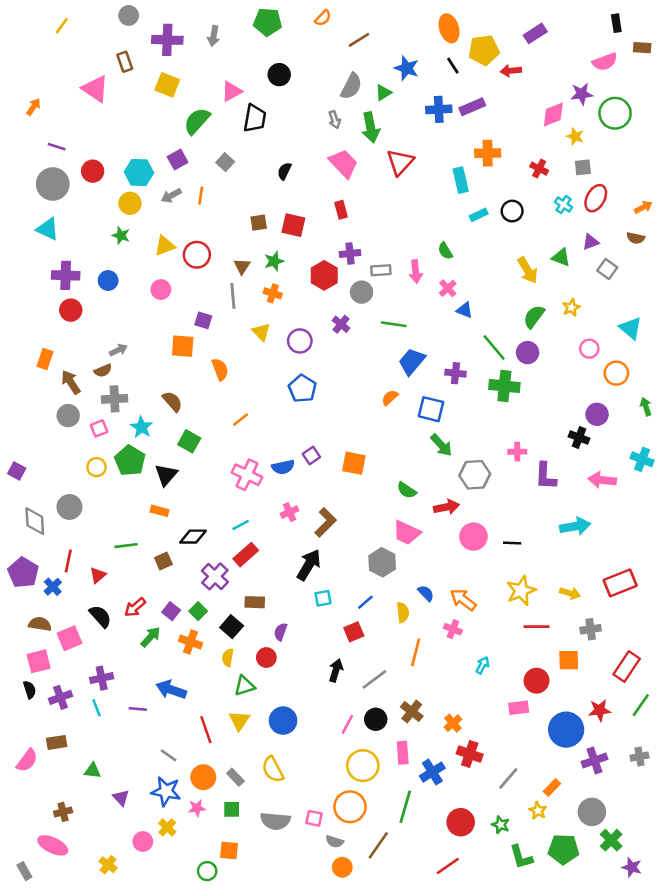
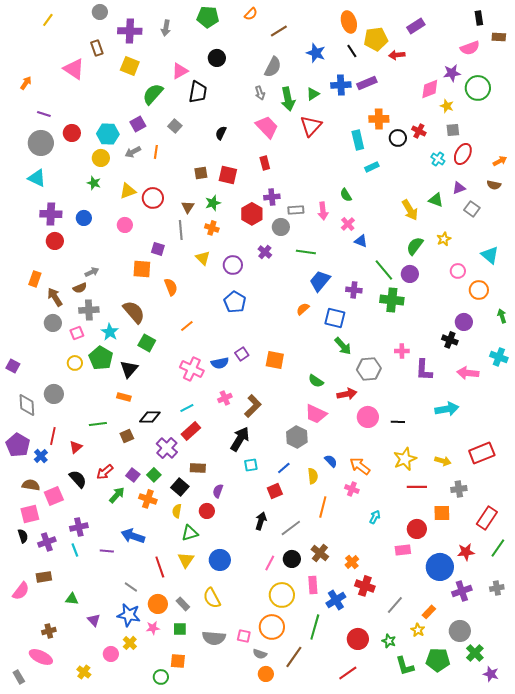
green triangle: (383, 93) -> (313, 94), moved
black circle: (512, 211) -> (398, 138), moved
brown semicircle: (172, 401) -> (134, 312), size x1.4

